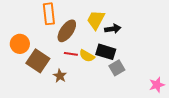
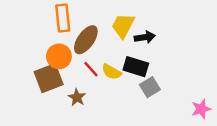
orange circle: (20, 44) -> (59, 56), moved
red line: (71, 54) -> (91, 69), turned 40
brown square: (38, 61) -> (49, 78), turned 35

